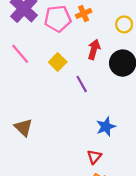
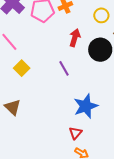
yellow square: (58, 62) -> (22, 68), moved
blue star: (106, 127) -> (86, 106), size x1.4

